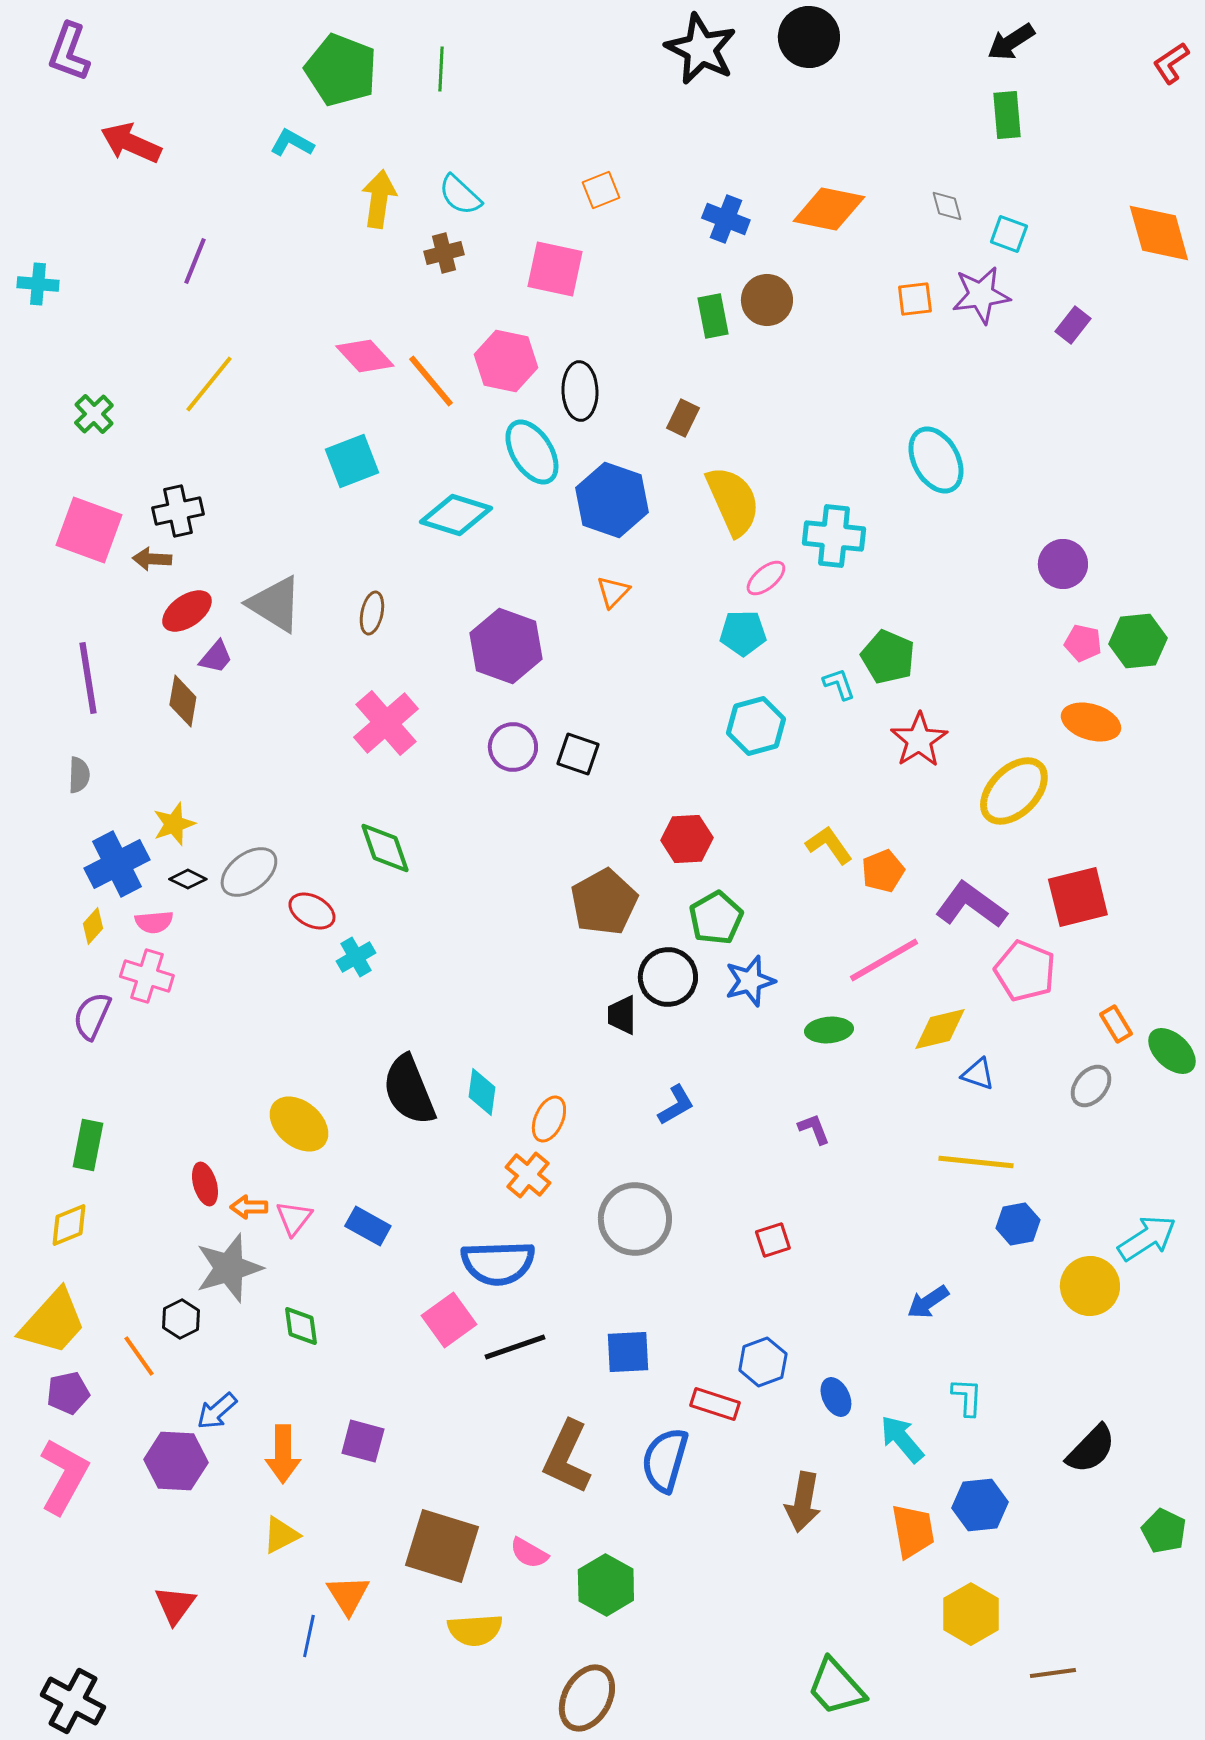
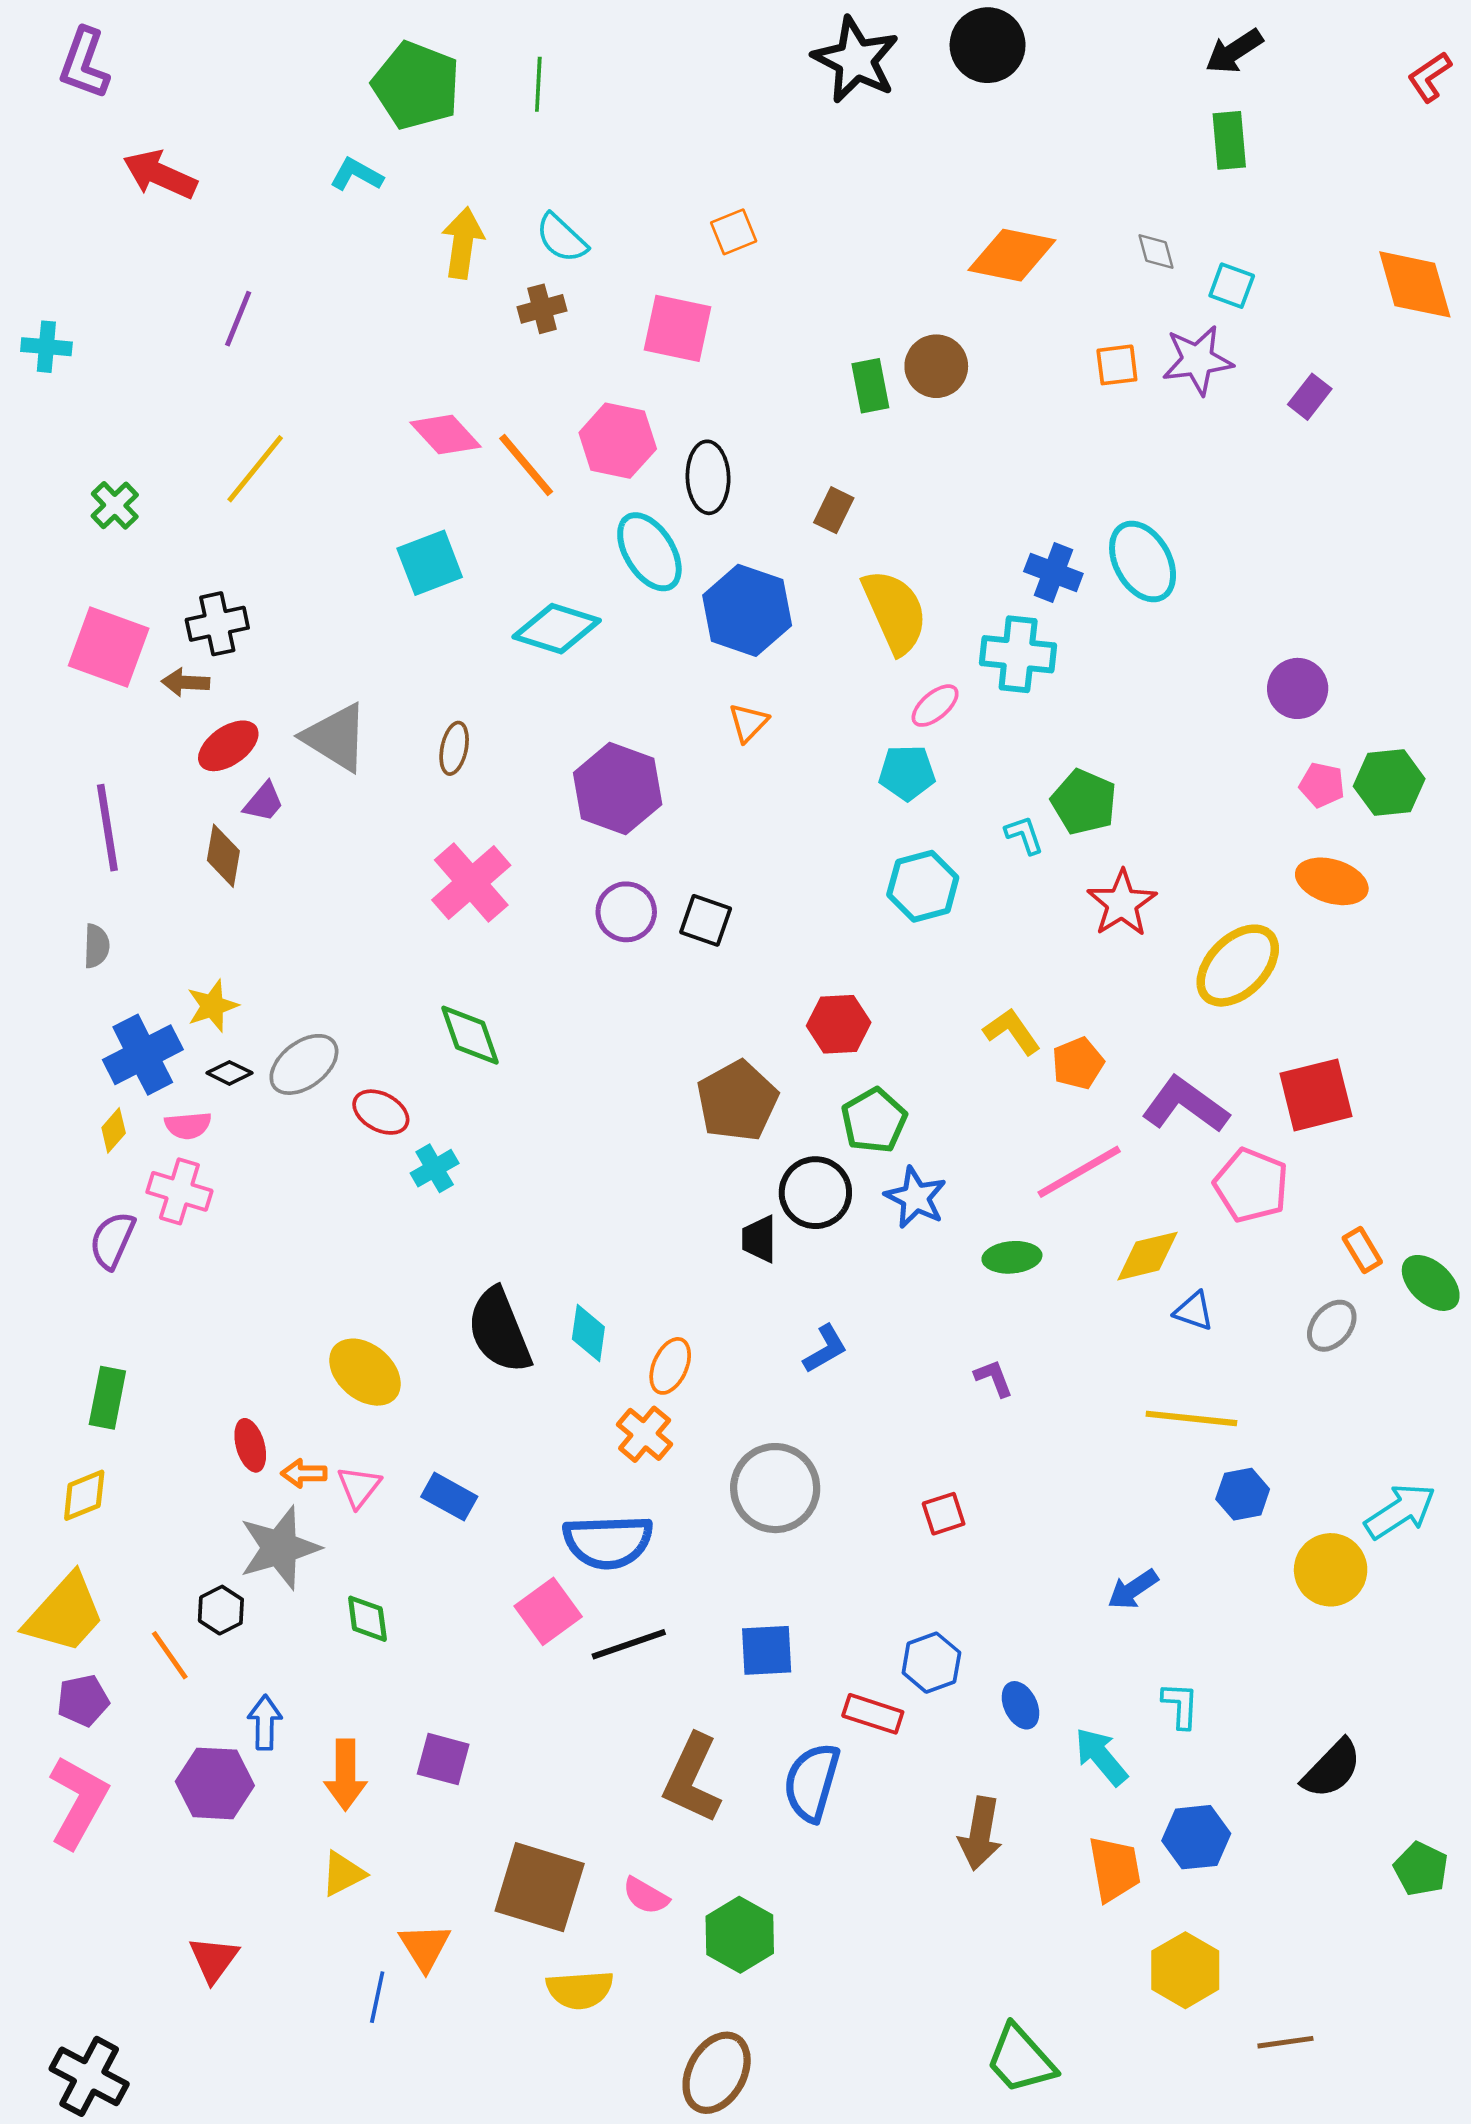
blue cross: (726, 219) -> (1053, 572), moved
blue star: (750, 981) -> (916, 1197), turned -30
blue arrow: (217, 1411) -> (265, 1722), turned 132

